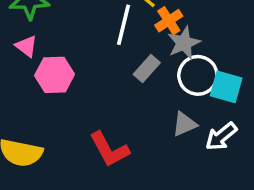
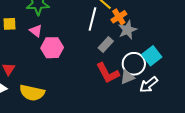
white circle: (198, 75) -> (134, 64), moved
cyan square: (226, 87) -> (152, 56), turned 36
red L-shape: (109, 149) -> (108, 73), moved

